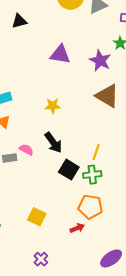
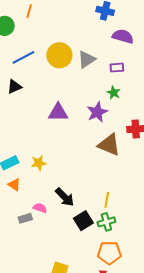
purple star: (100, 60) -> (97, 112), turned 30
yellow star: (53, 106) -> (39, 163), moved
black square: (69, 170) -> (83, 221), turned 36

